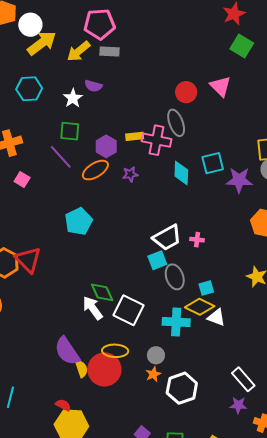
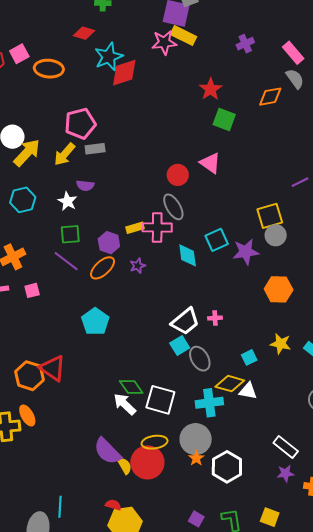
pink square: (22, 179) -> (32, 290), turned -35
cyan square: (206, 288) -> (249, 357), moved
gray circle: (156, 355) -> (196, 439), size x1.8

